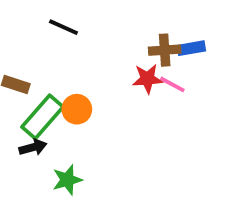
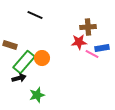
blue rectangle: (191, 48) -> (102, 48), moved
pink line: (172, 84) -> (92, 54), moved

